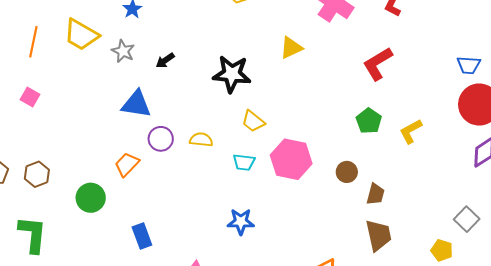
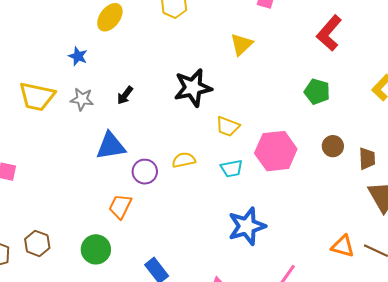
green pentagon: (369, 121) -> (317, 92), moved
blue star: (241, 222) -> (247, 226), size x1.4

